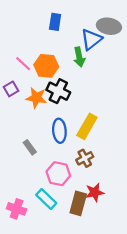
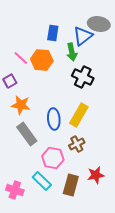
blue rectangle: (55, 22) -> (53, 33), moved
black cross: (58, 91) -> (83, 77), moved
orange star: (36, 98) -> (21, 105), moved
gray rectangle: (30, 147) -> (27, 134), size x1.6
red star: (95, 192) -> (96, 175), moved

